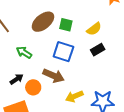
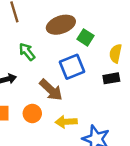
yellow semicircle: (94, 29) -> (116, 54), turned 119
blue square: (63, 52) -> (72, 67), turned 30
orange circle: (33, 87) -> (32, 114), moved

